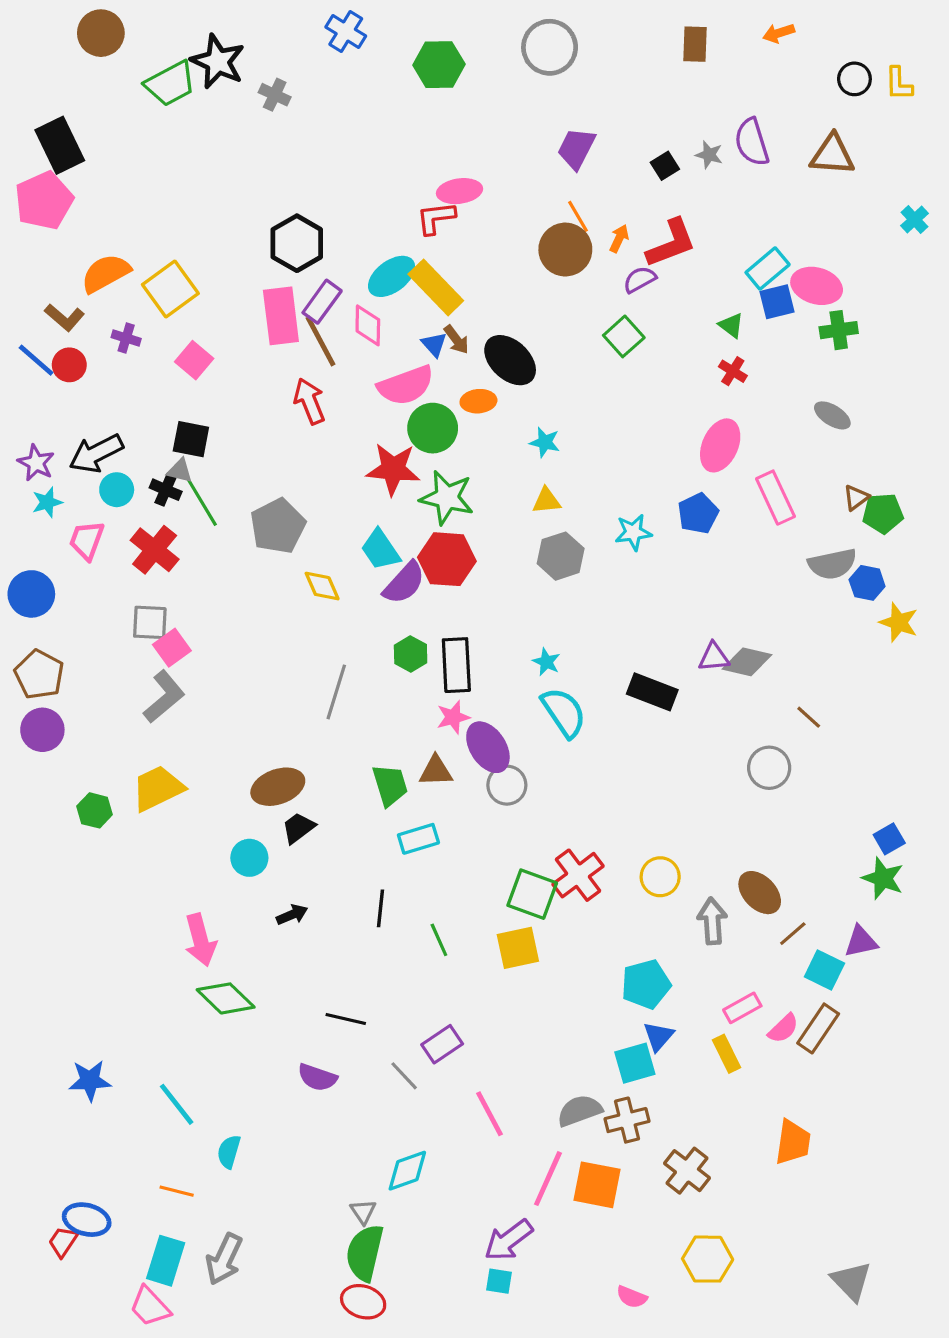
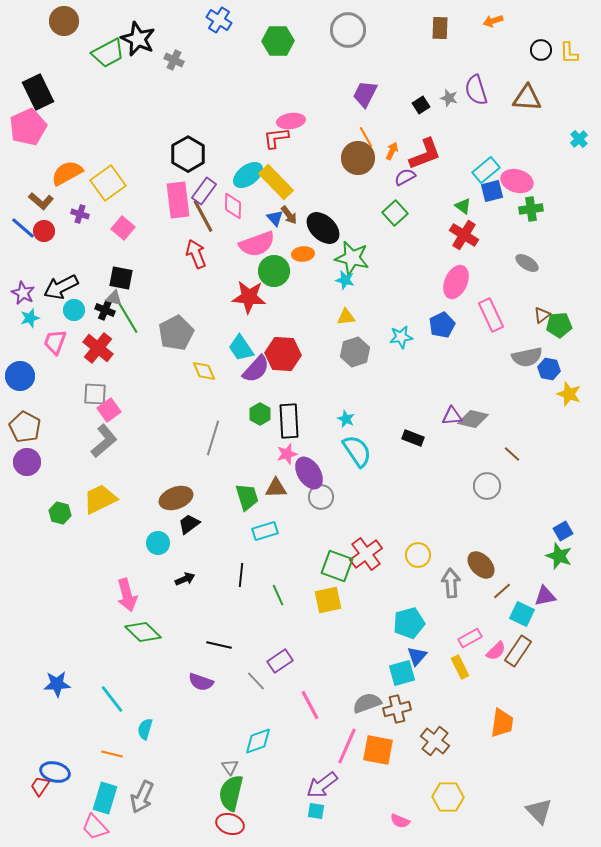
red cross: (733, 371) -> (464, 235), size x1.6
green star: (447, 498) -> (352, 258), moved
black rectangle: (652, 692) -> (413, 438), size x0.7

